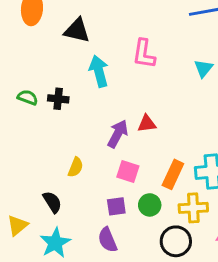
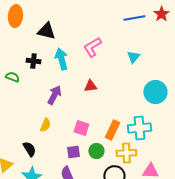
pink L-shape: (144, 54) -> (92, 47), turned 50
black cross: (58, 99) -> (33, 61), moved
red triangle: (147, 124) -> (90, 86), moved
purple arrow: (118, 134) -> (54, 95), moved

